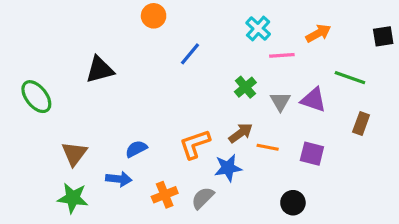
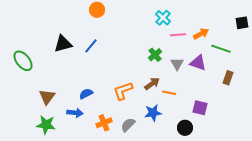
orange arrow: (318, 33) -> (201, 34), moved
blue line: (190, 54) -> (91, 46), moved
purple square: (312, 154) -> (200, 108), moved
blue star: (228, 168) -> (153, 113), moved

